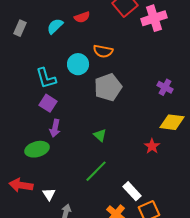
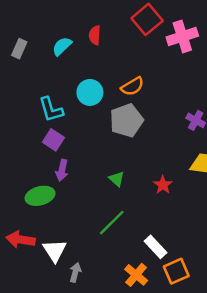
red semicircle: (82, 17) -> (95, 35), turned 112
orange semicircle: (103, 51) -> (132, 86), moved, turned -42
red star: (152, 146) -> (163, 185), moved
white triangle: (49, 194) -> (55, 251), size x1.5

